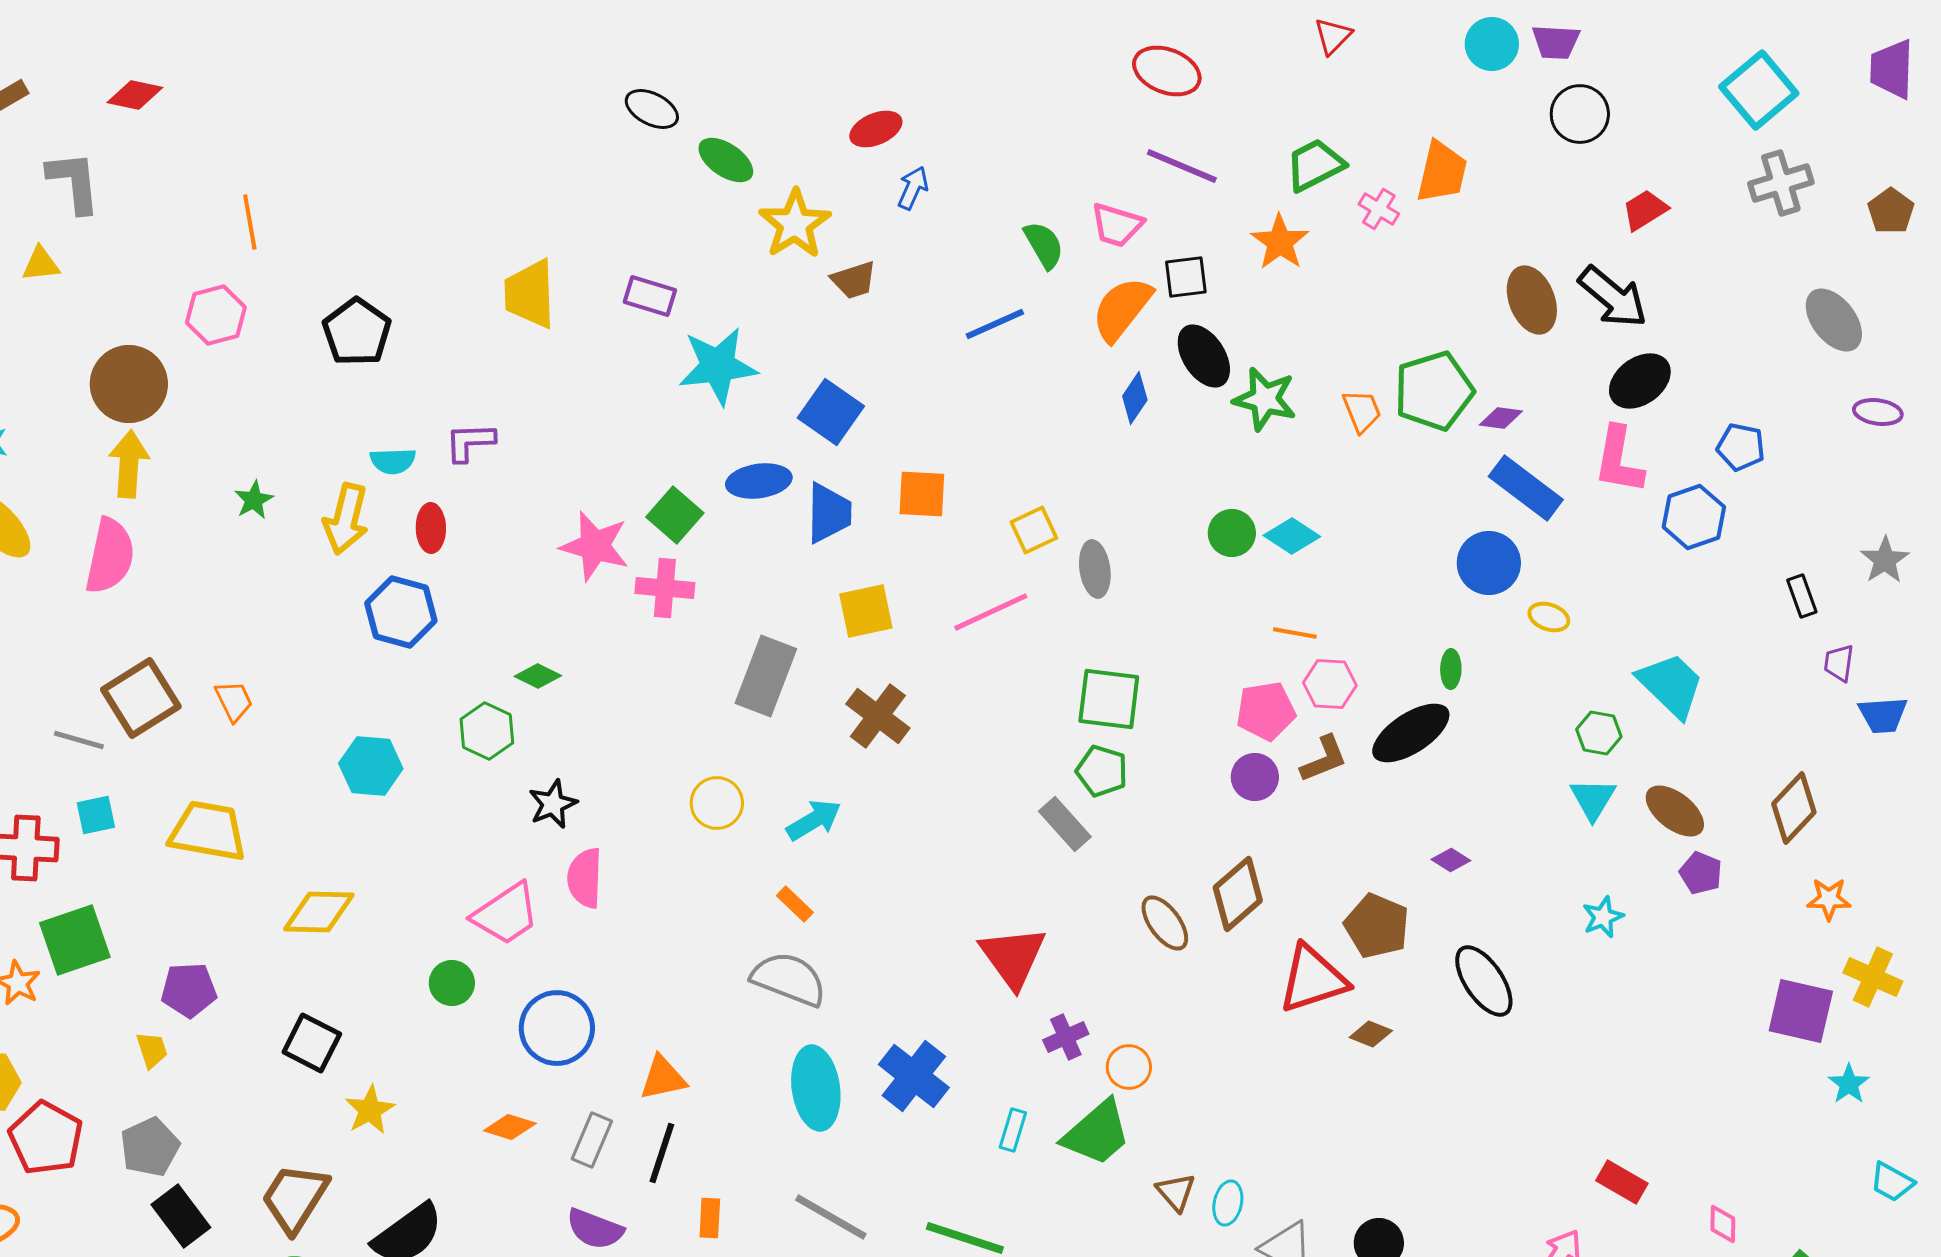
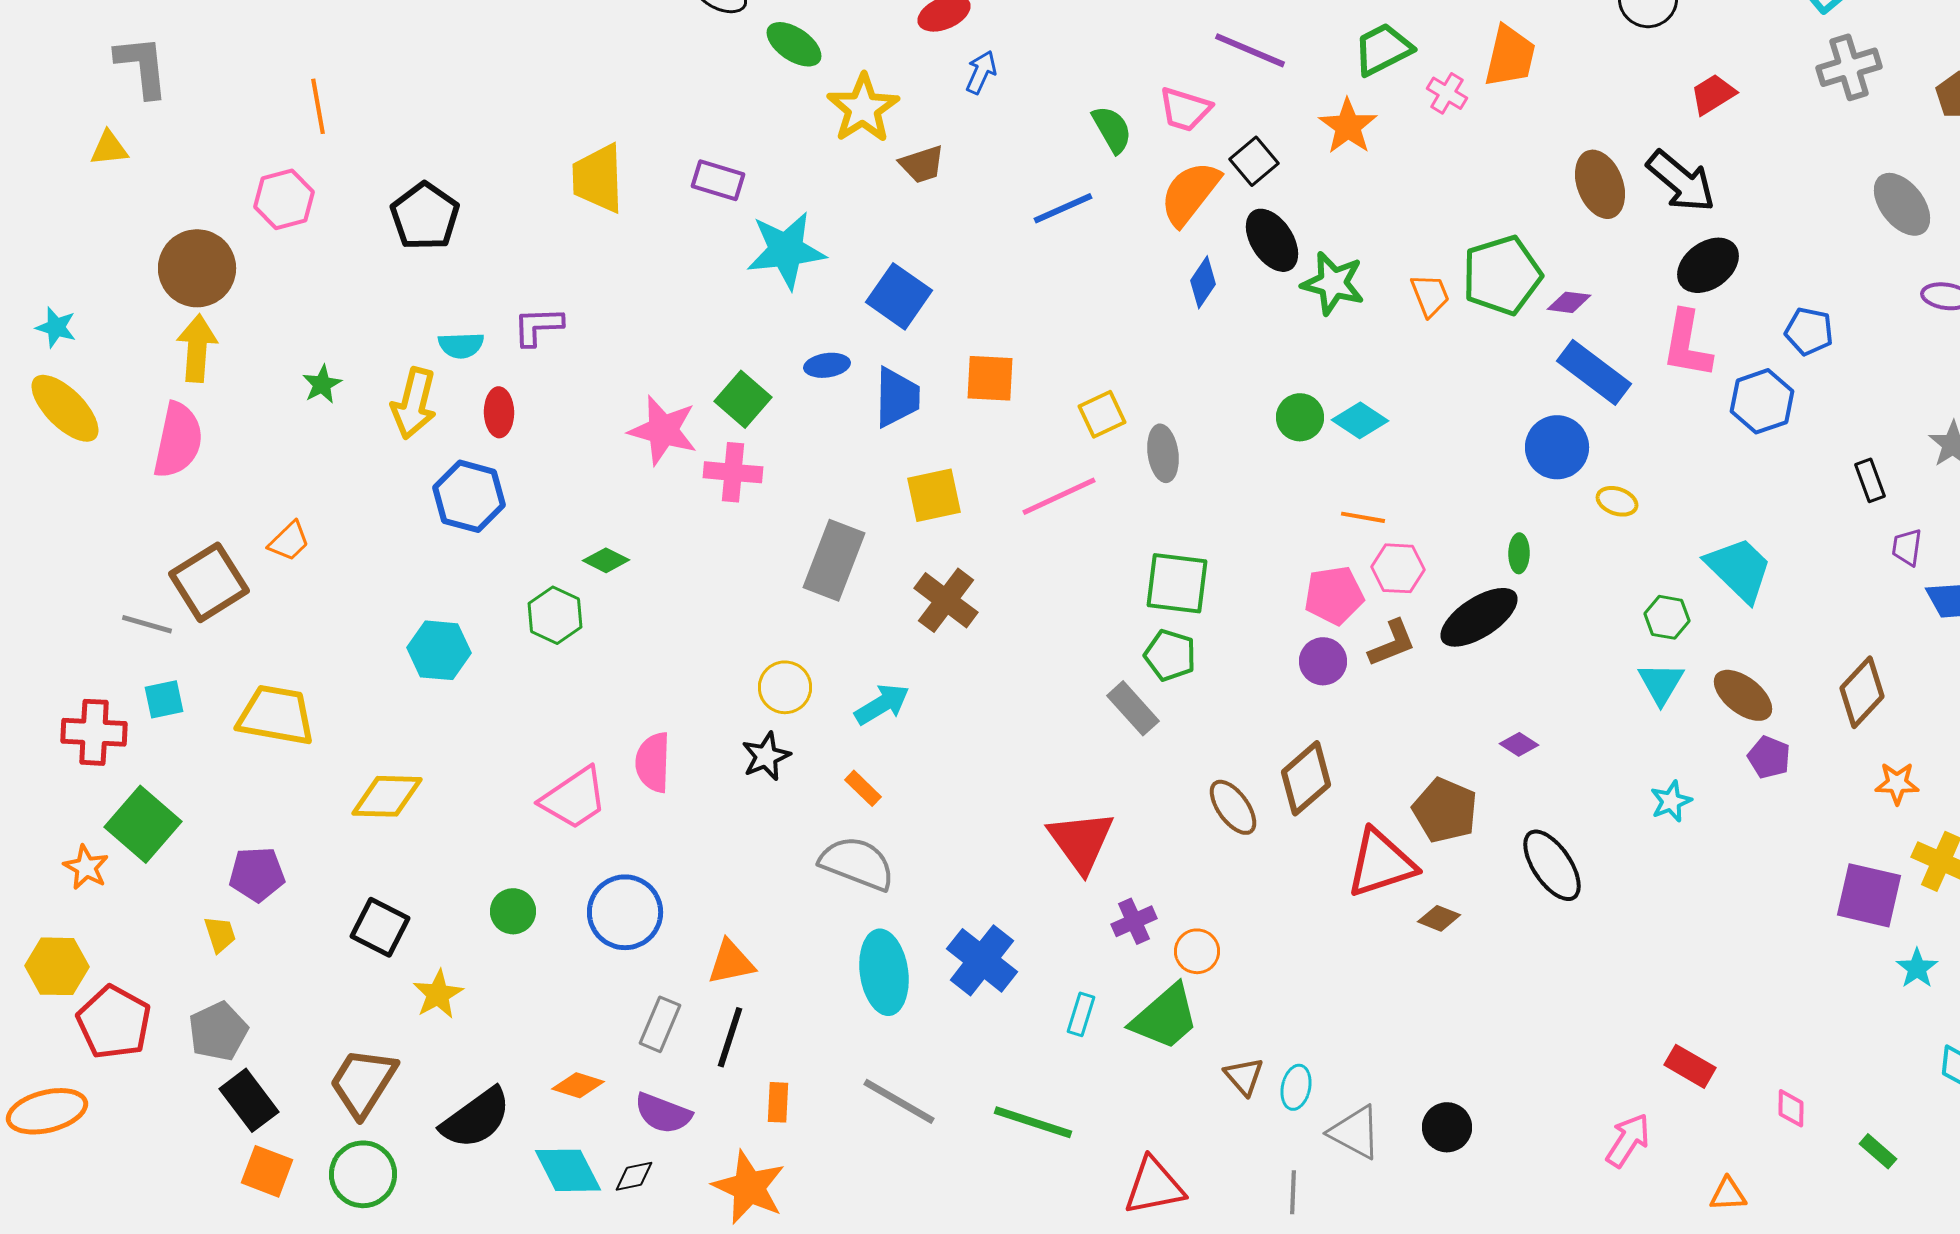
black square: (1186, 277) -> (1254, 161), turned -33
blue ellipse: (759, 481) -> (827, 365), size x0.7
orange trapezoid: (234, 701) -> (289, 541), moved, turned 72
black star: (553, 804) -> (766, 756), moved
green square: (75, 940) -> (143, 824), turned -30
green circle: (452, 983) -> (513, 911), moved
orange diamond: (510, 1127) -> (578, 1085), moved

